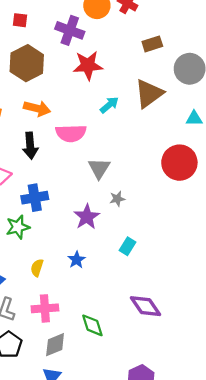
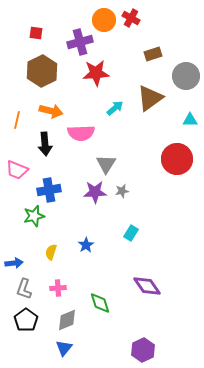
purple cross: (70, 30) -> (80, 42), turned -35
purple star: (87, 217) -> (95, 192), moved, turned 30
pink cross: (45, 308) -> (58, 288), size x0.7

